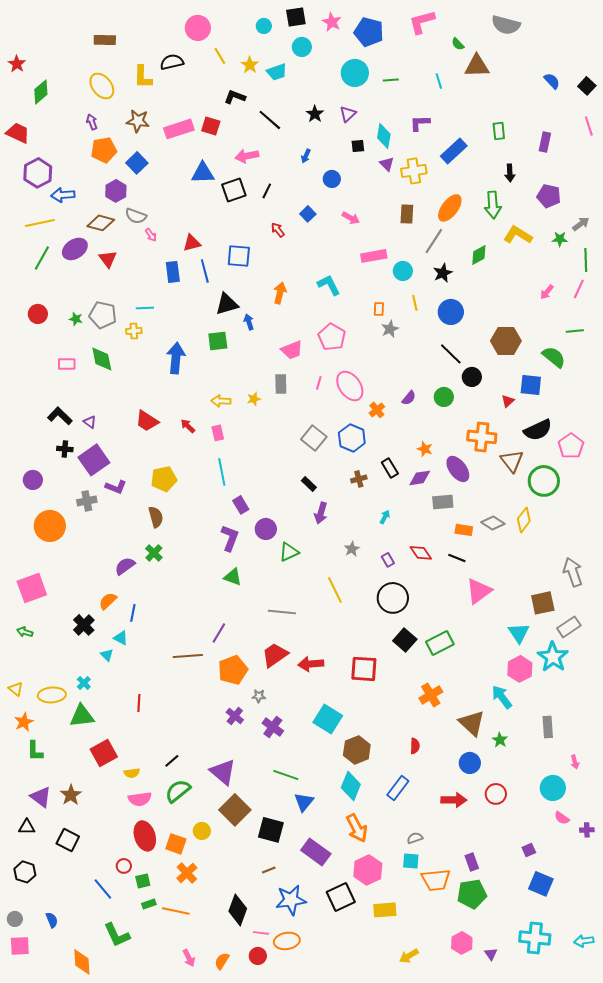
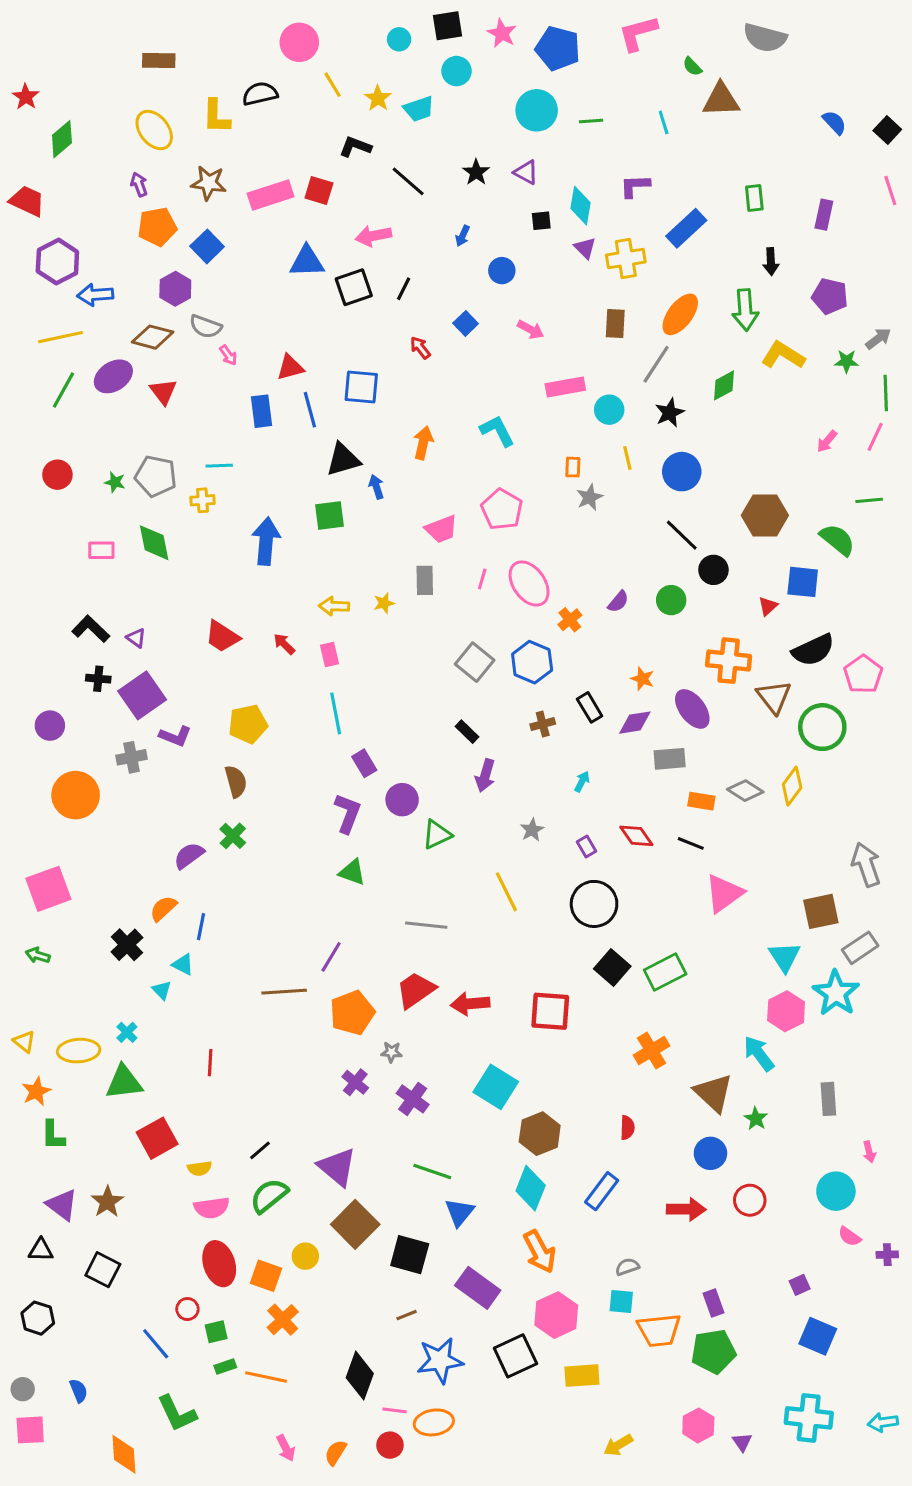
purple triangle: (348, 114) -> (526, 172), turned -48

